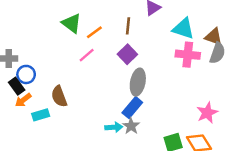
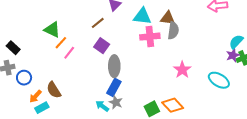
brown line: (128, 26) -> (98, 23), turned 56
orange line: (94, 32) -> (61, 43), moved
black rectangle: (17, 86) -> (13, 48), moved
orange arrow: (23, 100) -> (35, 96), moved
pink star: (207, 113) -> (182, 70), moved
cyan arrow: (114, 127) -> (102, 106), turned -128

